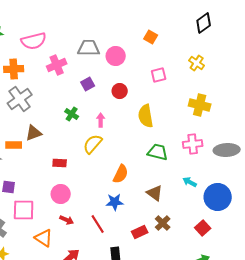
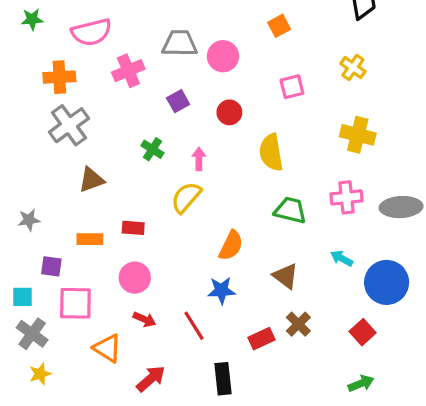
orange square: (151, 37) -> (279, 26), turned 32
orange rectangle: (14, 145) -> (90, 239), moved

